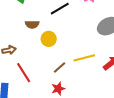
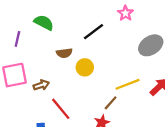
brown line: (60, 68) -> (111, 103), moved

